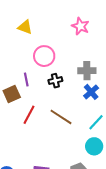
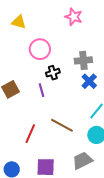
purple line: (26, 79) -> (42, 90), moved
red line: (29, 115) -> (30, 134), moved
brown line: (61, 117) -> (62, 125), moved

